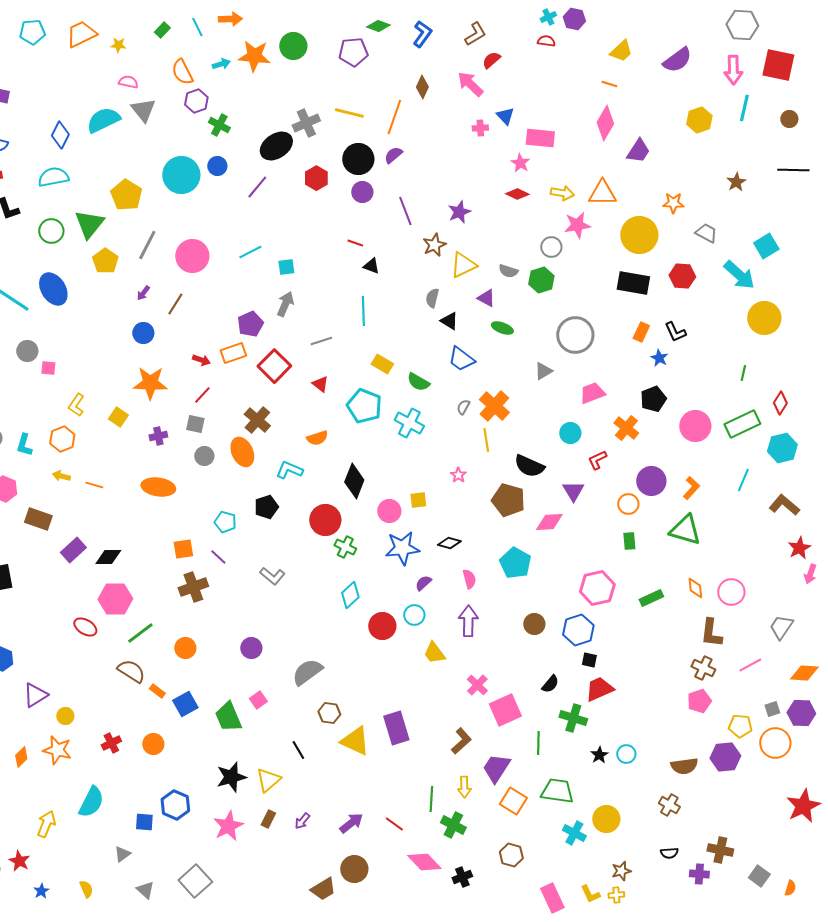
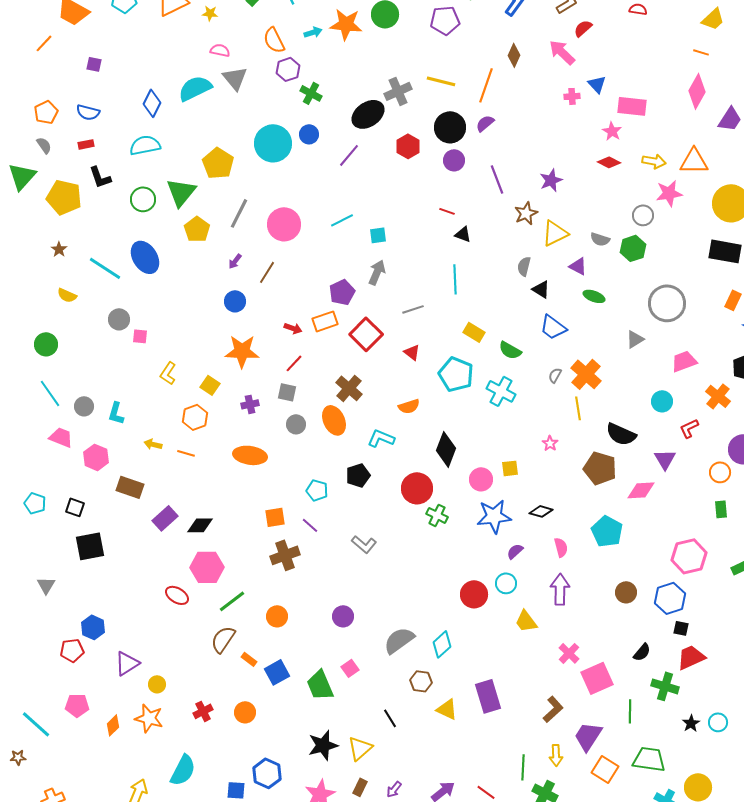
orange hexagon: (62, 439) -> (195, 417), moved
cyan diamond: (350, 595) -> (442, 644), moved
brown semicircle: (131, 671) -> (223, 639), turned -88
yellow triangle: (355, 741) -> (447, 709), size x0.7

